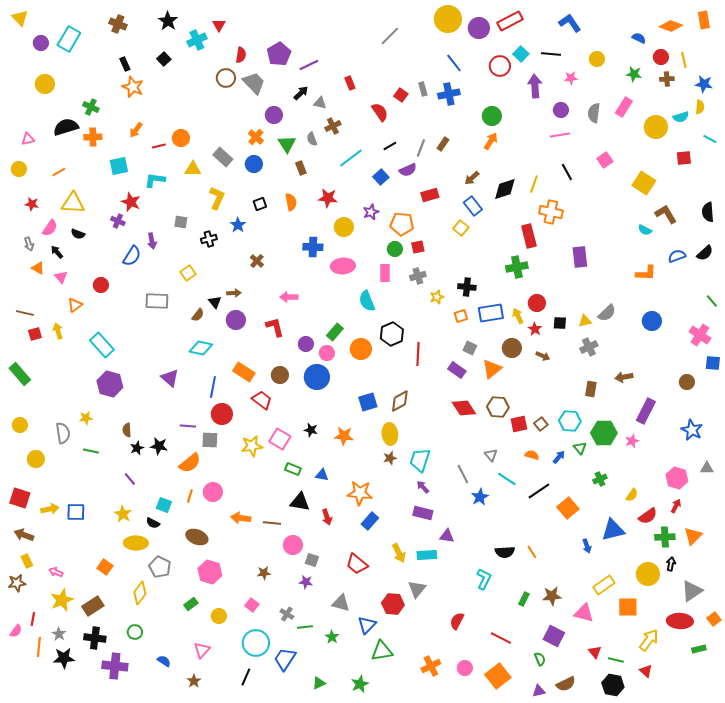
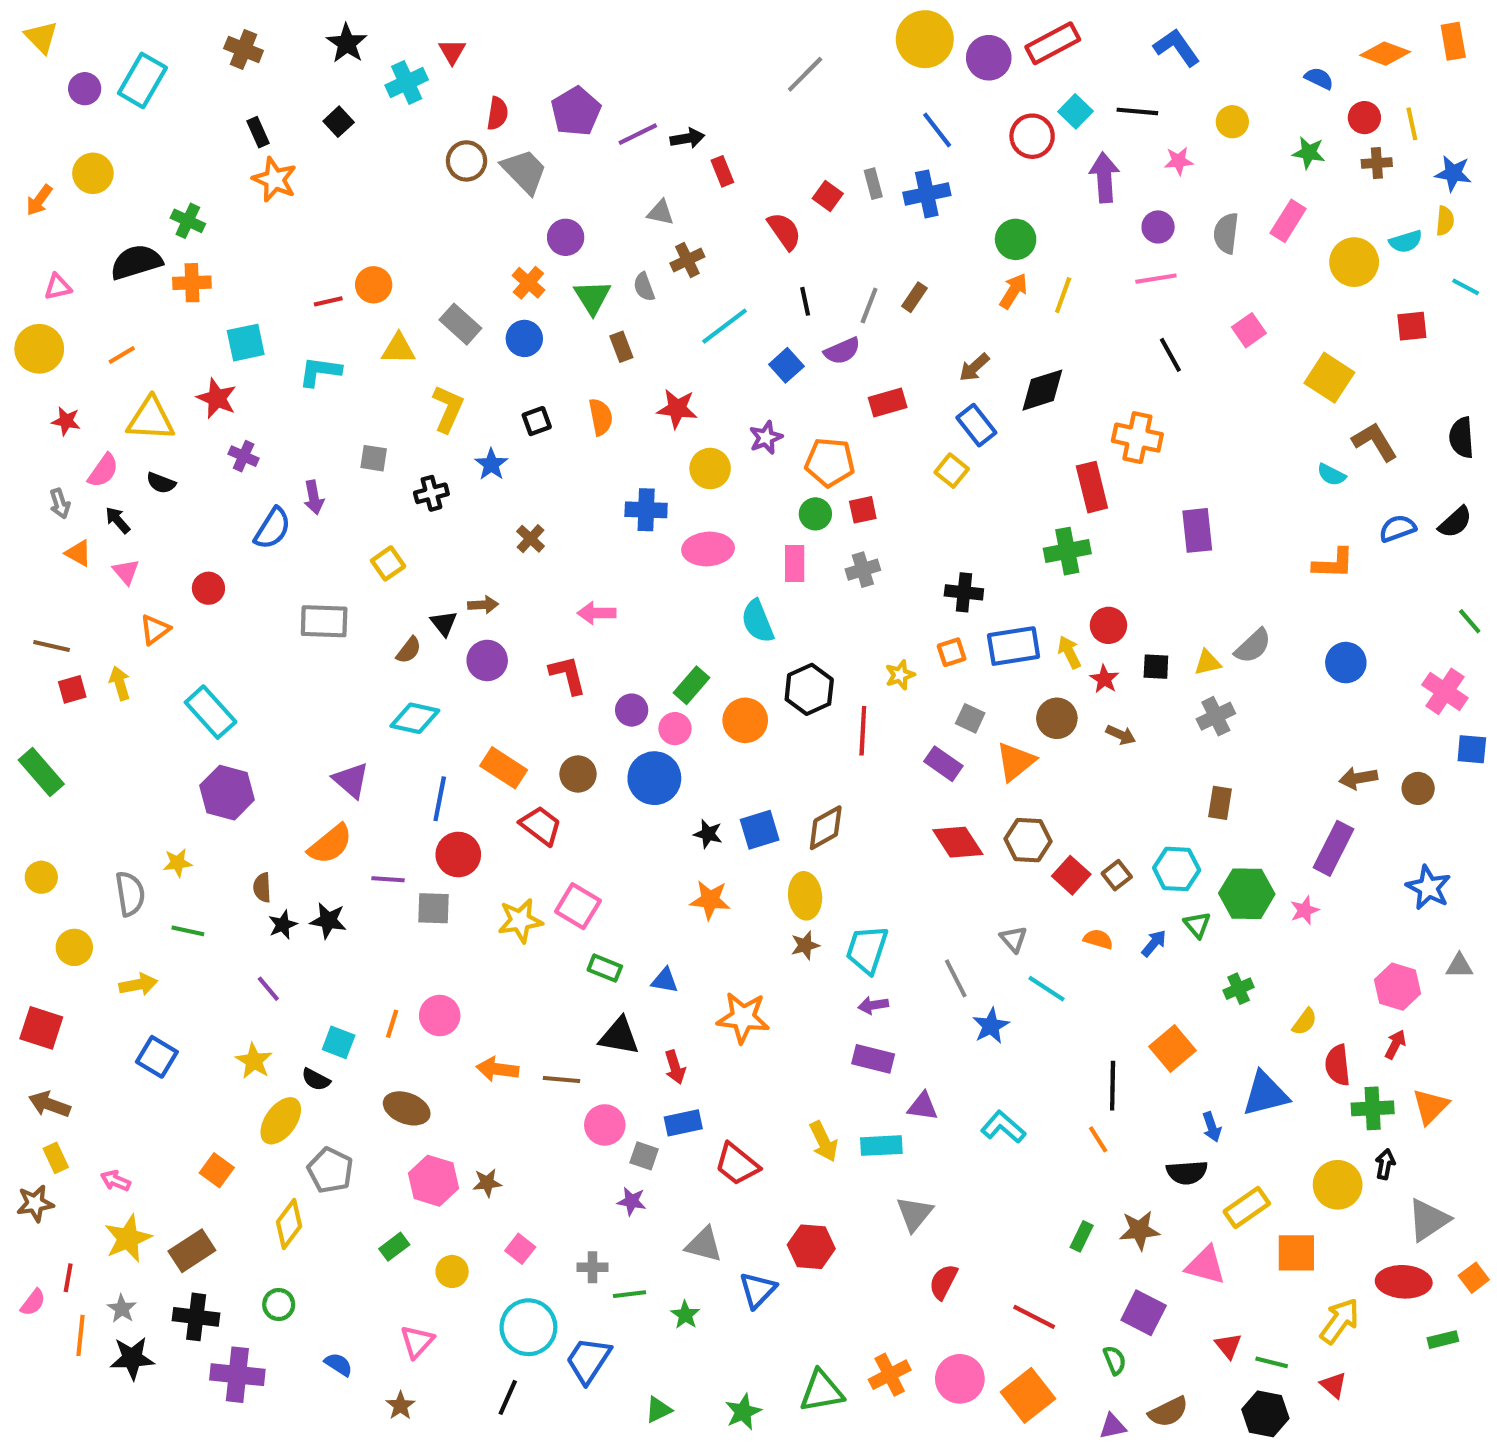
black arrow: (301, 93) -> (687, 138), moved, turned 35
orange arrow: (136, 130) -> (39, 200), moved
black line: (390, 146) -> (805, 301), turned -72
yellow circle: (19, 169) -> (39, 349), size x1.5
yellow line: (534, 184) -> (1063, 295), moved
red star: (131, 202) -> (217, 398), moved
yellow star: (437, 297) -> (900, 675), moved
brown arrow: (624, 377) -> (1358, 778), moved
red square: (519, 424) -> (1071, 875), turned -36
black star: (311, 430) -> (708, 834), moved
orange semicircle: (190, 463) -> (330, 844), moved
purple arrow: (423, 487) -> (873, 1005), turned -56
black line: (539, 491) -> (1113, 1086), moved, turned -55
yellow arrow: (50, 509) -> (138, 985), moved
blue square: (76, 512) -> (157, 1057), turned 30
red semicircle: (648, 516) -> (1338, 1065), turned 120
blue rectangle: (370, 521) -> (683, 1123), moved, turned 36
yellow ellipse: (136, 543) -> (281, 1121), turned -55
black semicircle: (505, 552) -> (1187, 1172), moved
brown star: (264, 573) -> (487, 1183), moved
cyan L-shape: (484, 579) -> (1003, 1127), moved, turned -75
gray triangle: (417, 589) -> (914, 1214), moved
gray cross: (287, 614) -> (592, 1267), turned -32
green triangle: (382, 651) -> (822, 1391), moved
pink circle: (465, 668) -> (960, 1379), size x1.5

